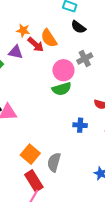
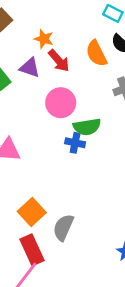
orange semicircle: (49, 38) -> (96, 53), moved
pink circle: (63, 70) -> (61, 103), moved
blue cross: (80, 125) -> (75, 143), moved

